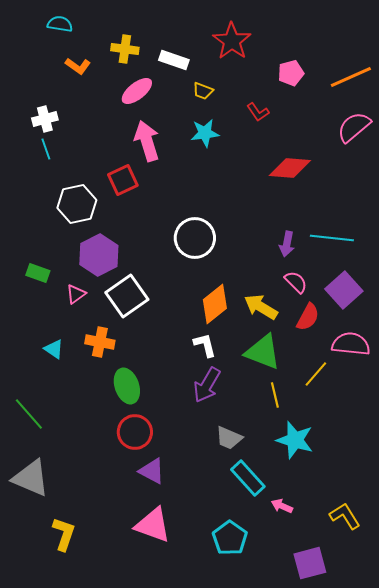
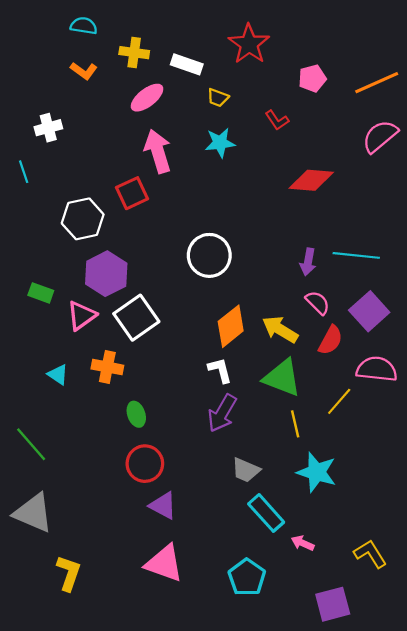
cyan semicircle: (60, 24) -> (84, 26), moved
cyan line: (46, 149) -> (24, 172), moved
pink triangle: (76, 294) -> (82, 316), size x1.4
green ellipse: (127, 386) -> (136, 414), size x0.7

